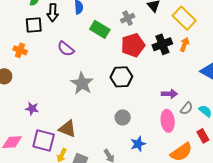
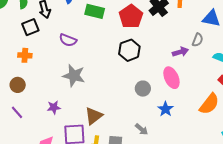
gray star: (82, 83) -> (74, 76), moved
gray semicircle: (187, 108) -> (198, 40), moved
pink ellipse: (168, 121) -> (171, 78), moved
brown triangle: (67, 129) -> (94, 116), turned -42

